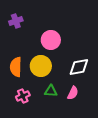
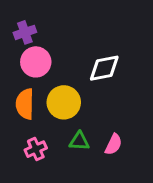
pink circle: (51, 40) -> (36, 62), moved
white diamond: (79, 67) -> (104, 68), moved

